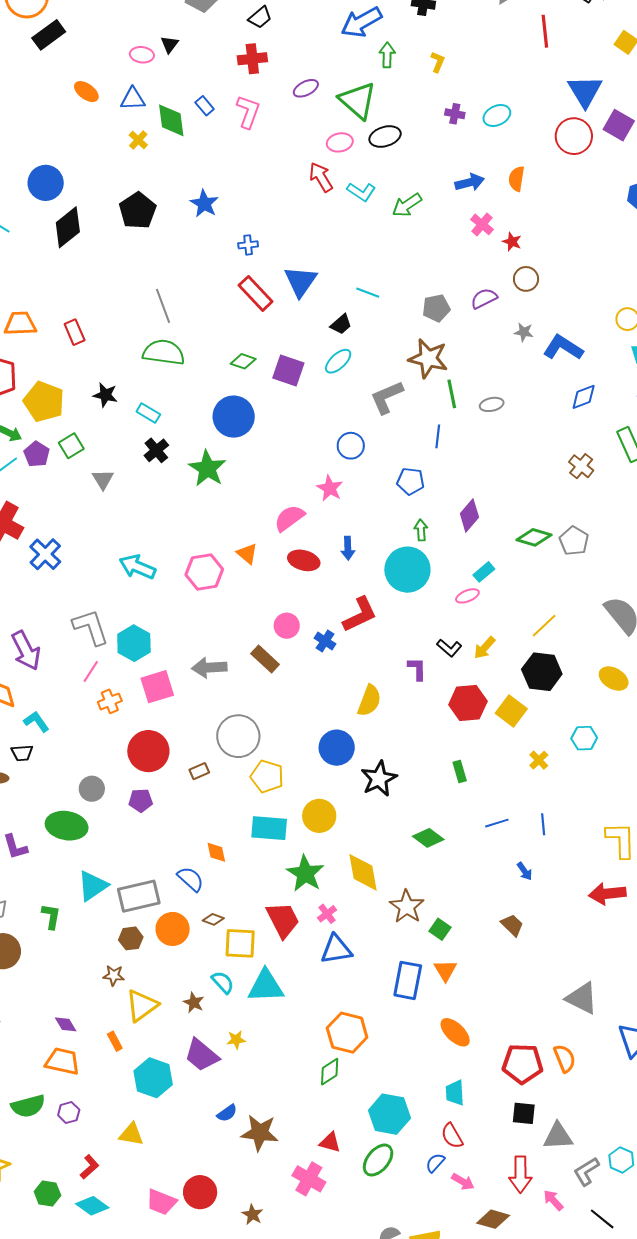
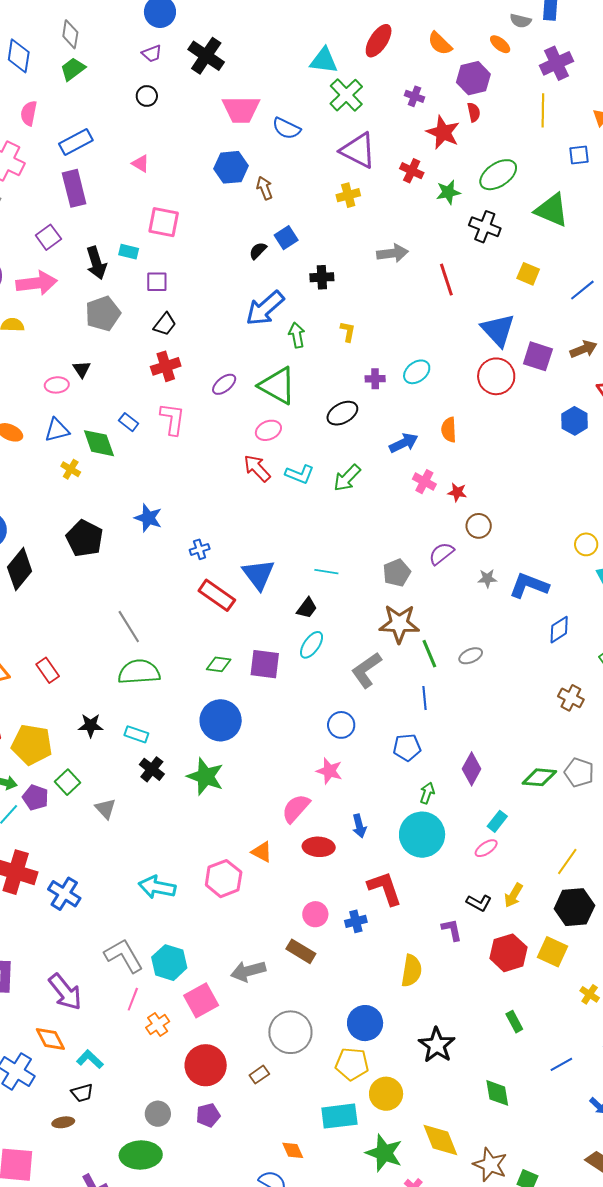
black ellipse: (385, 137) -> (342, 413), moved
green arrow: (421, 530) -> (427, 793), turned 35
red L-shape: (360, 615) -> (385, 888), turned -72
blue cross: (325, 641) -> (356, 921), turned -35
blue circle: (337, 748) -> (365, 1023), moved
yellow pentagon: (267, 776) -> (352, 1064), moved
green diamond: (428, 838) -> (497, 1093), turned 56

